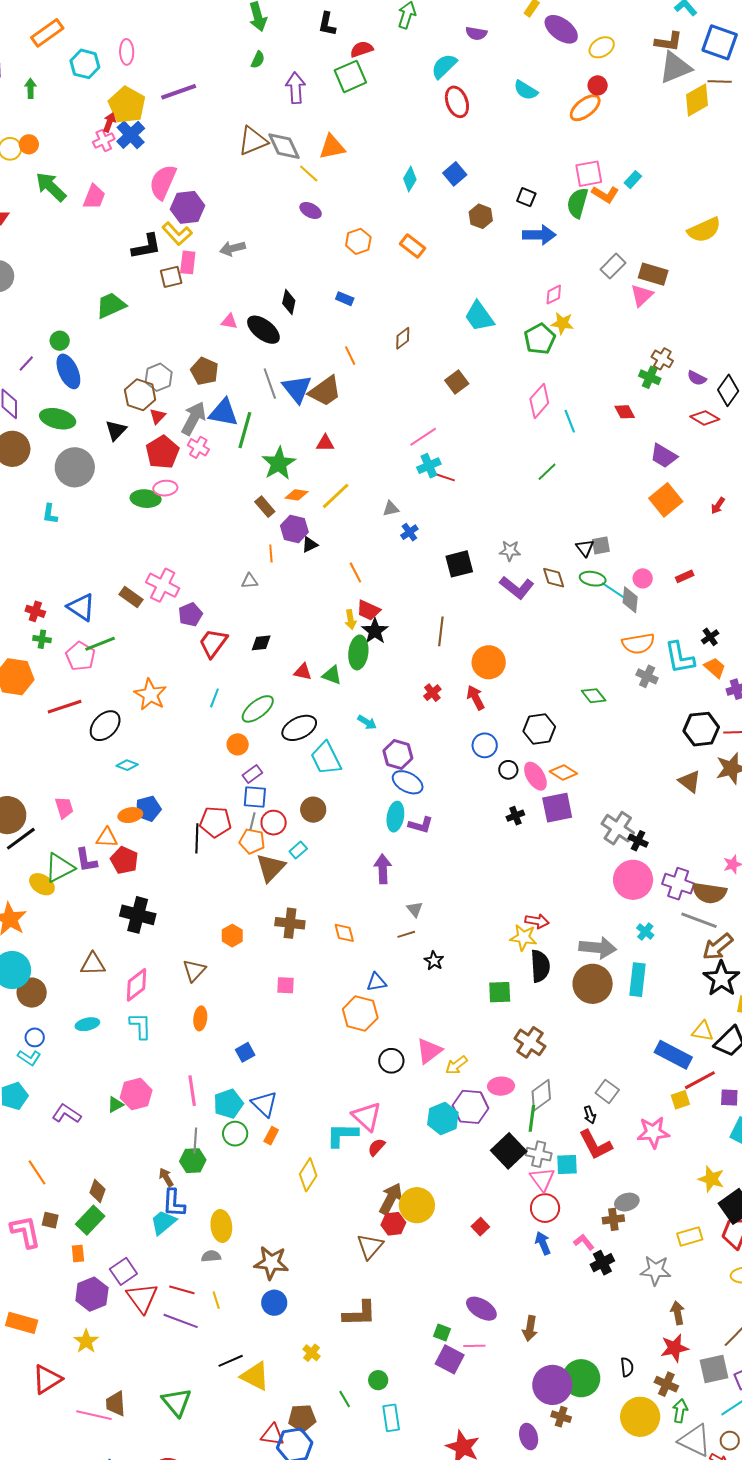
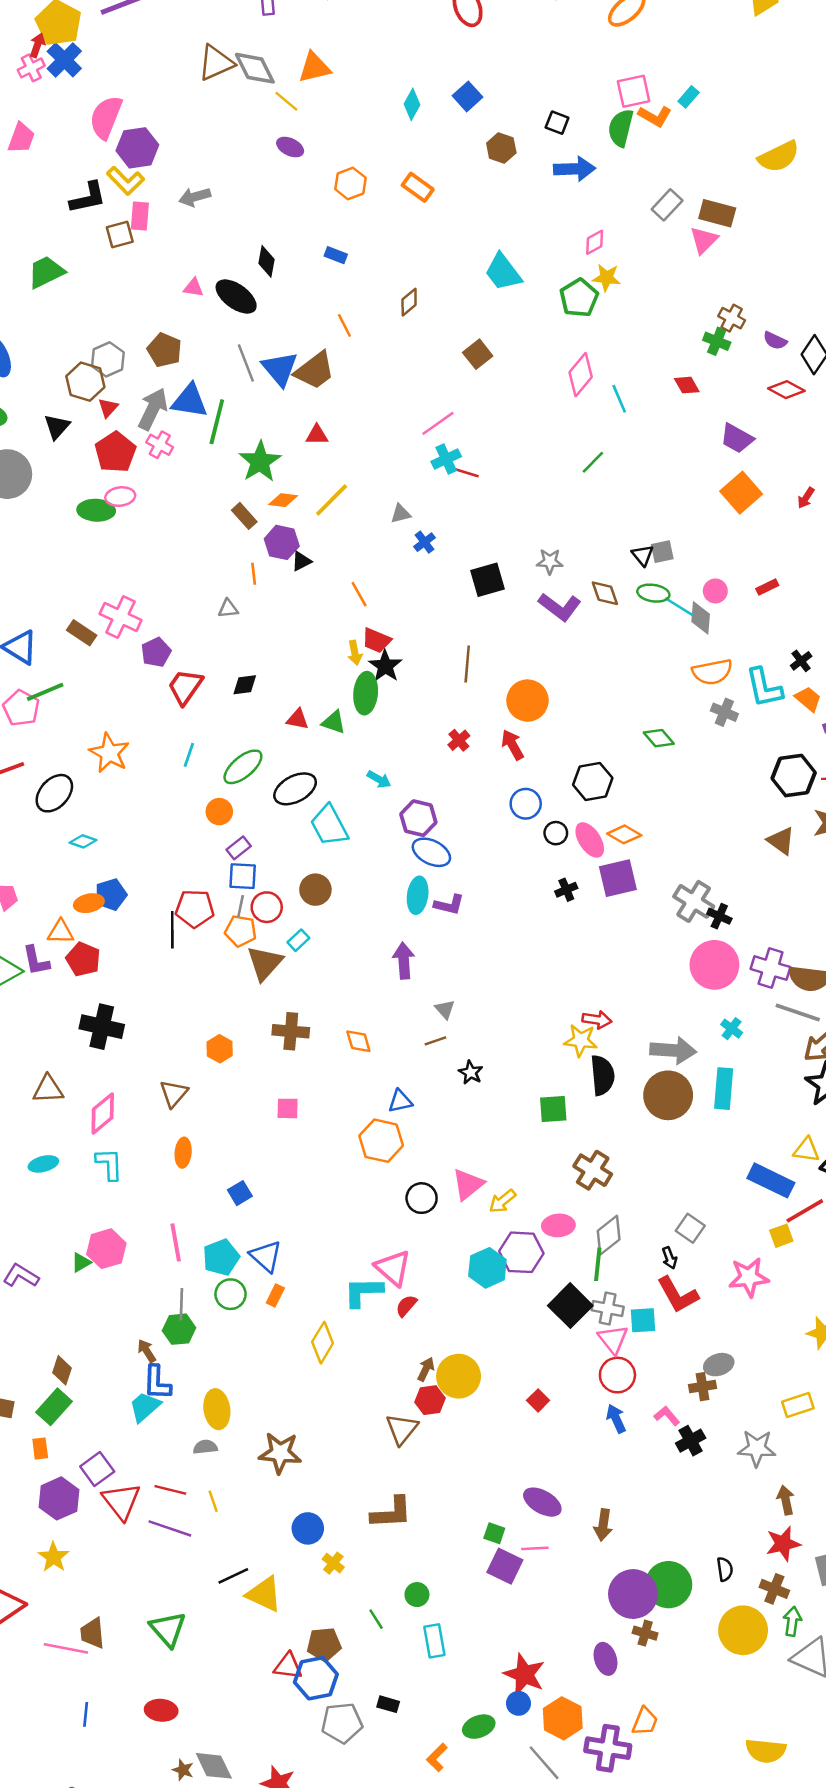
brown arrow: (391, 1199) -> (426, 1369), size x0.6
blue circle: (274, 1303) -> (308, 1528), moved

